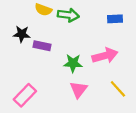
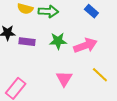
blue rectangle: (115, 19) -> (91, 11), turned 48
green star: (73, 63) -> (58, 41), moved

